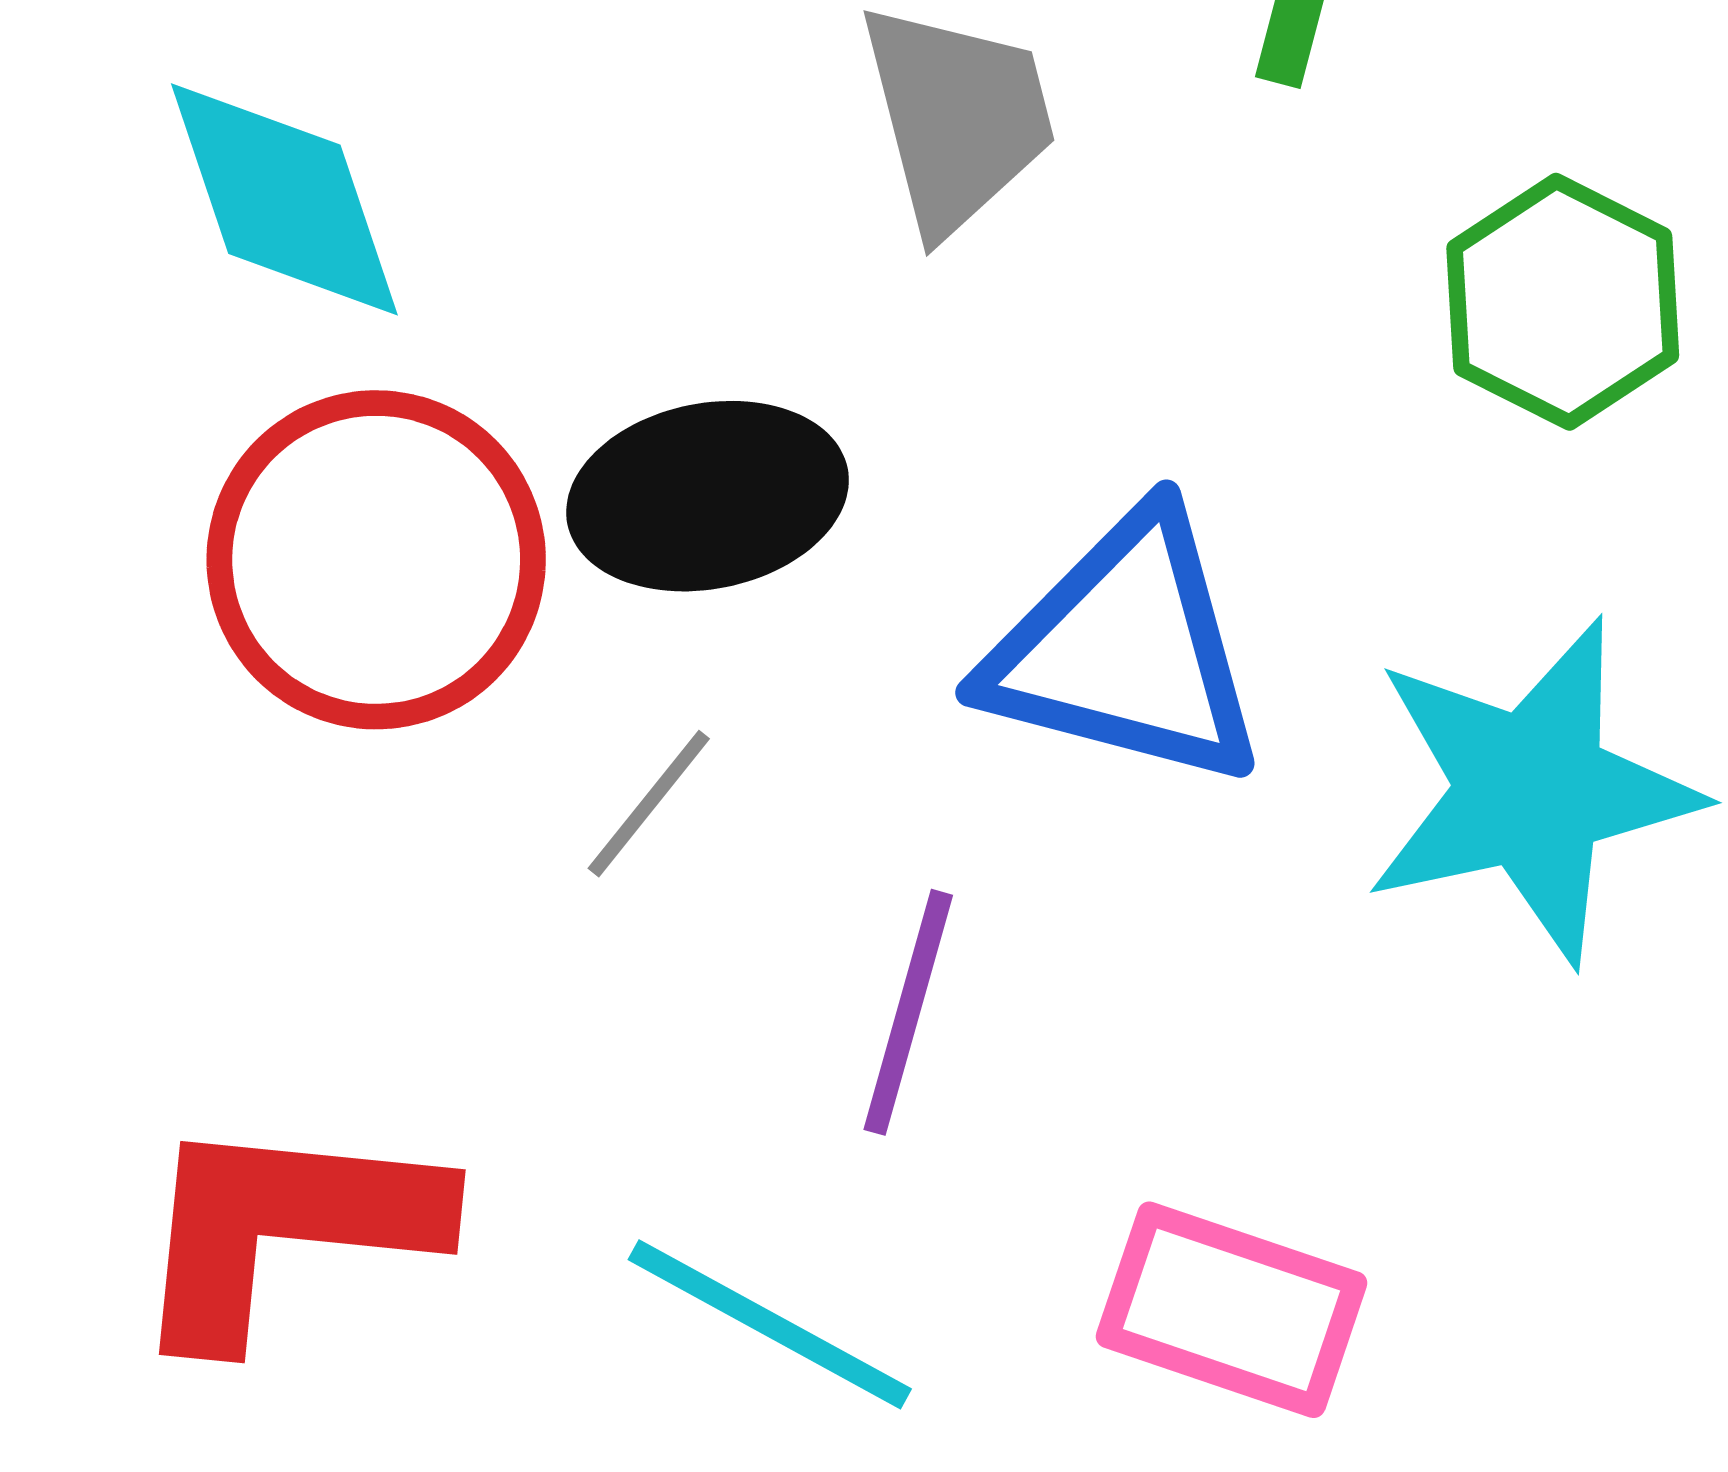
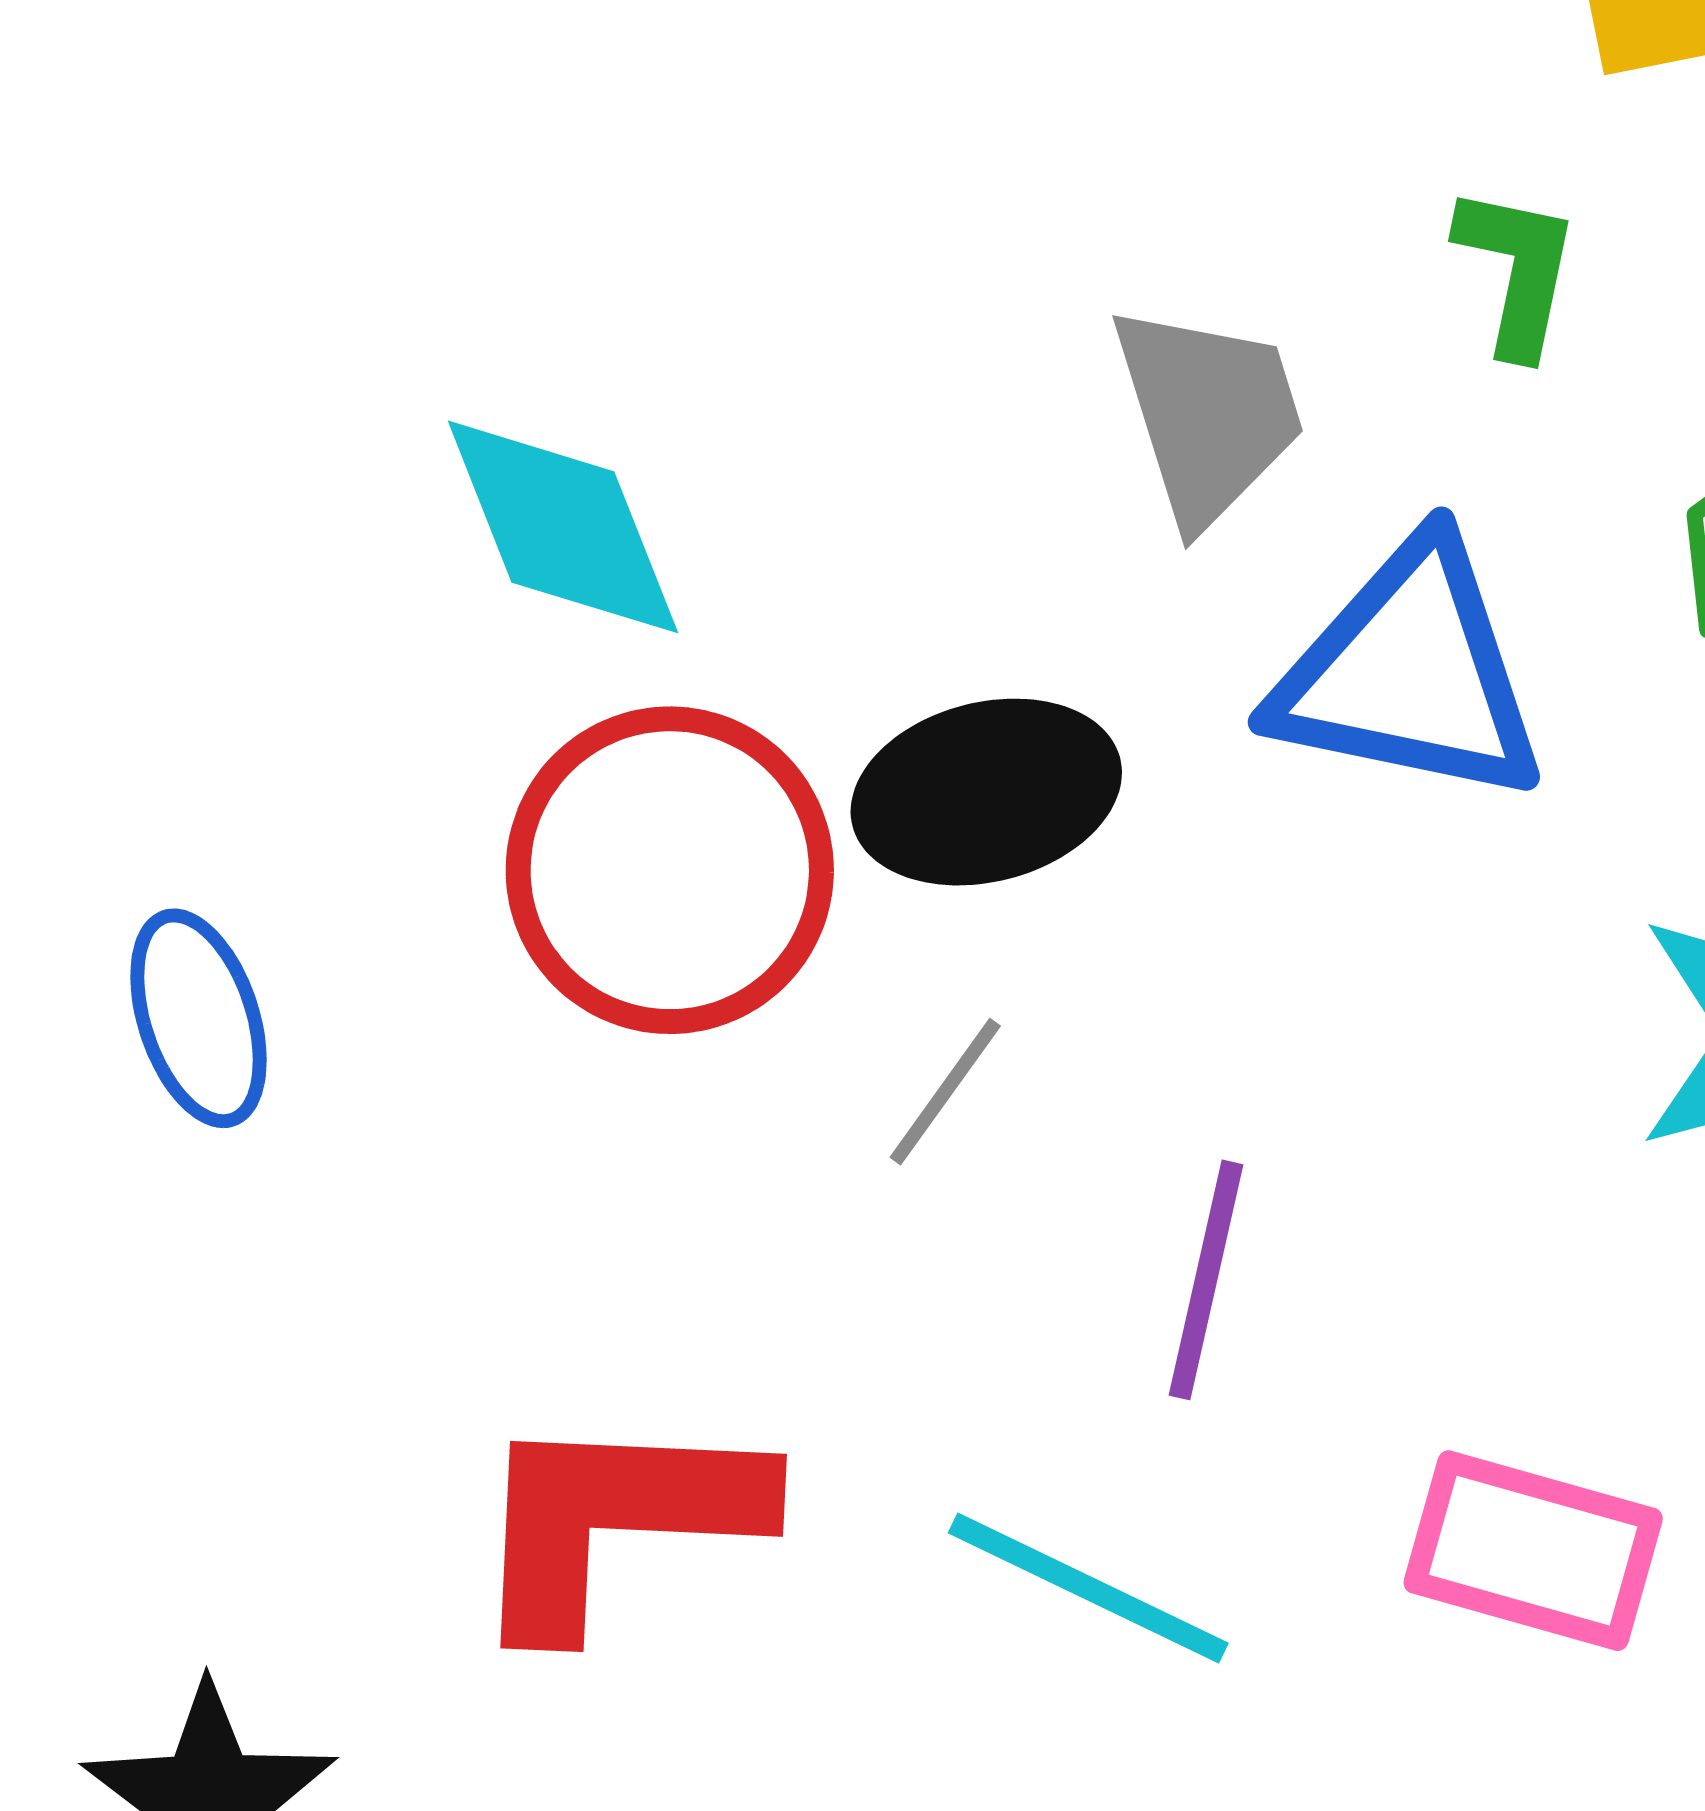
blue triangle: (1125, 650) -> (1410, 673), moved

